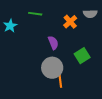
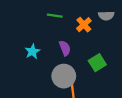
green line: (35, 14) -> (55, 16), moved
cyan star: (10, 26) -> (32, 51), moved

